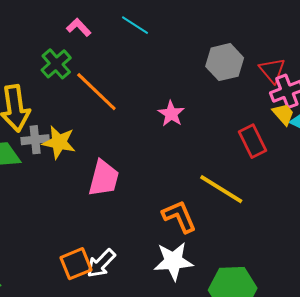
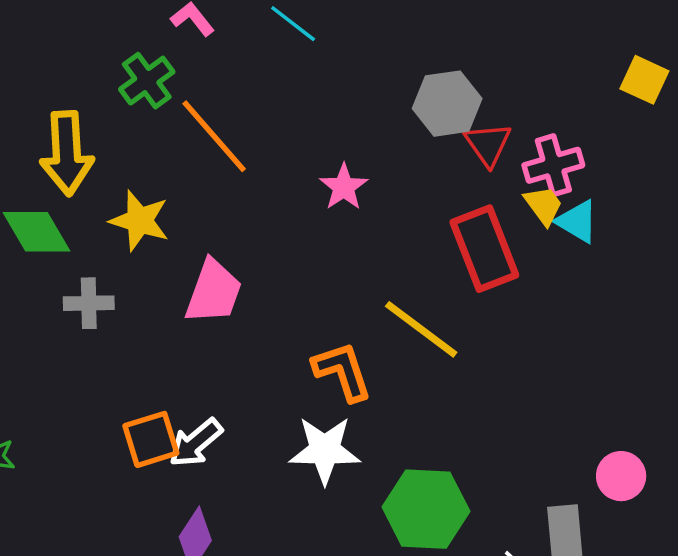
red triangle: (272, 70) -> (488, 144), moved
gray cross: (35, 140) -> (89, 303), moved
red rectangle: (253, 141) -> (484, 249), size x1.4

